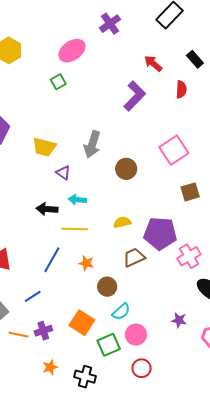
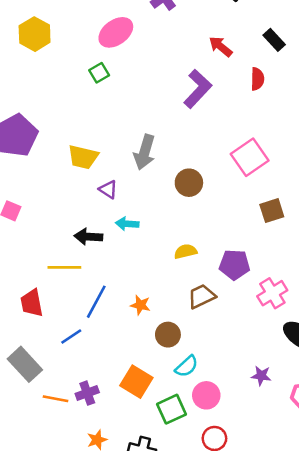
yellow line: (75, 229) -> (64, 267), moved
purple pentagon: (160, 233) -> (235, 265), size x0.7
blue line: (33, 296) -> (71, 336), moved

